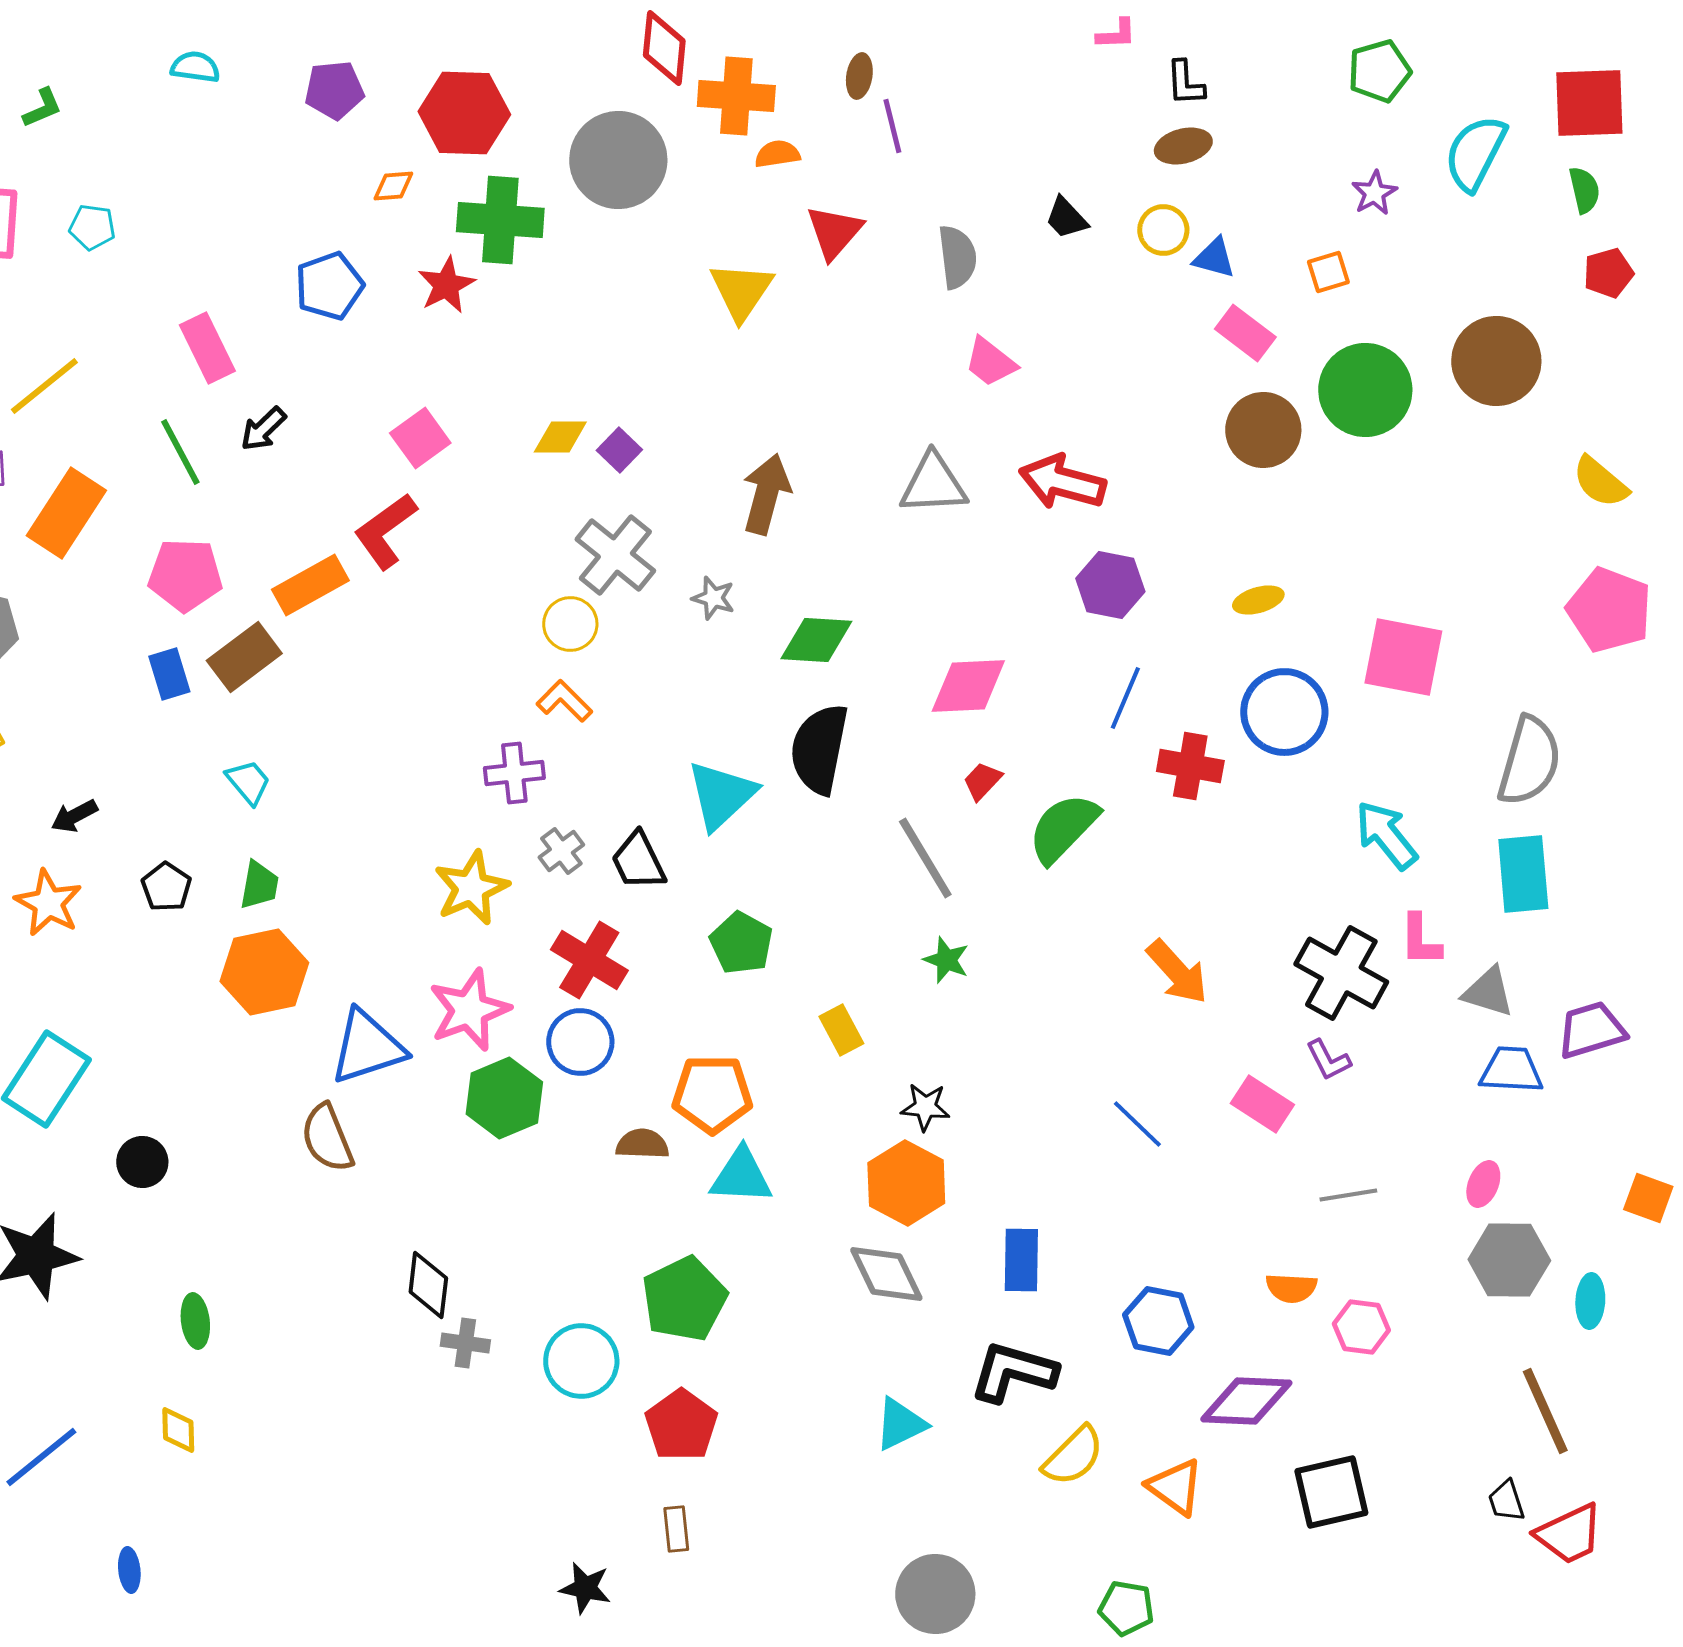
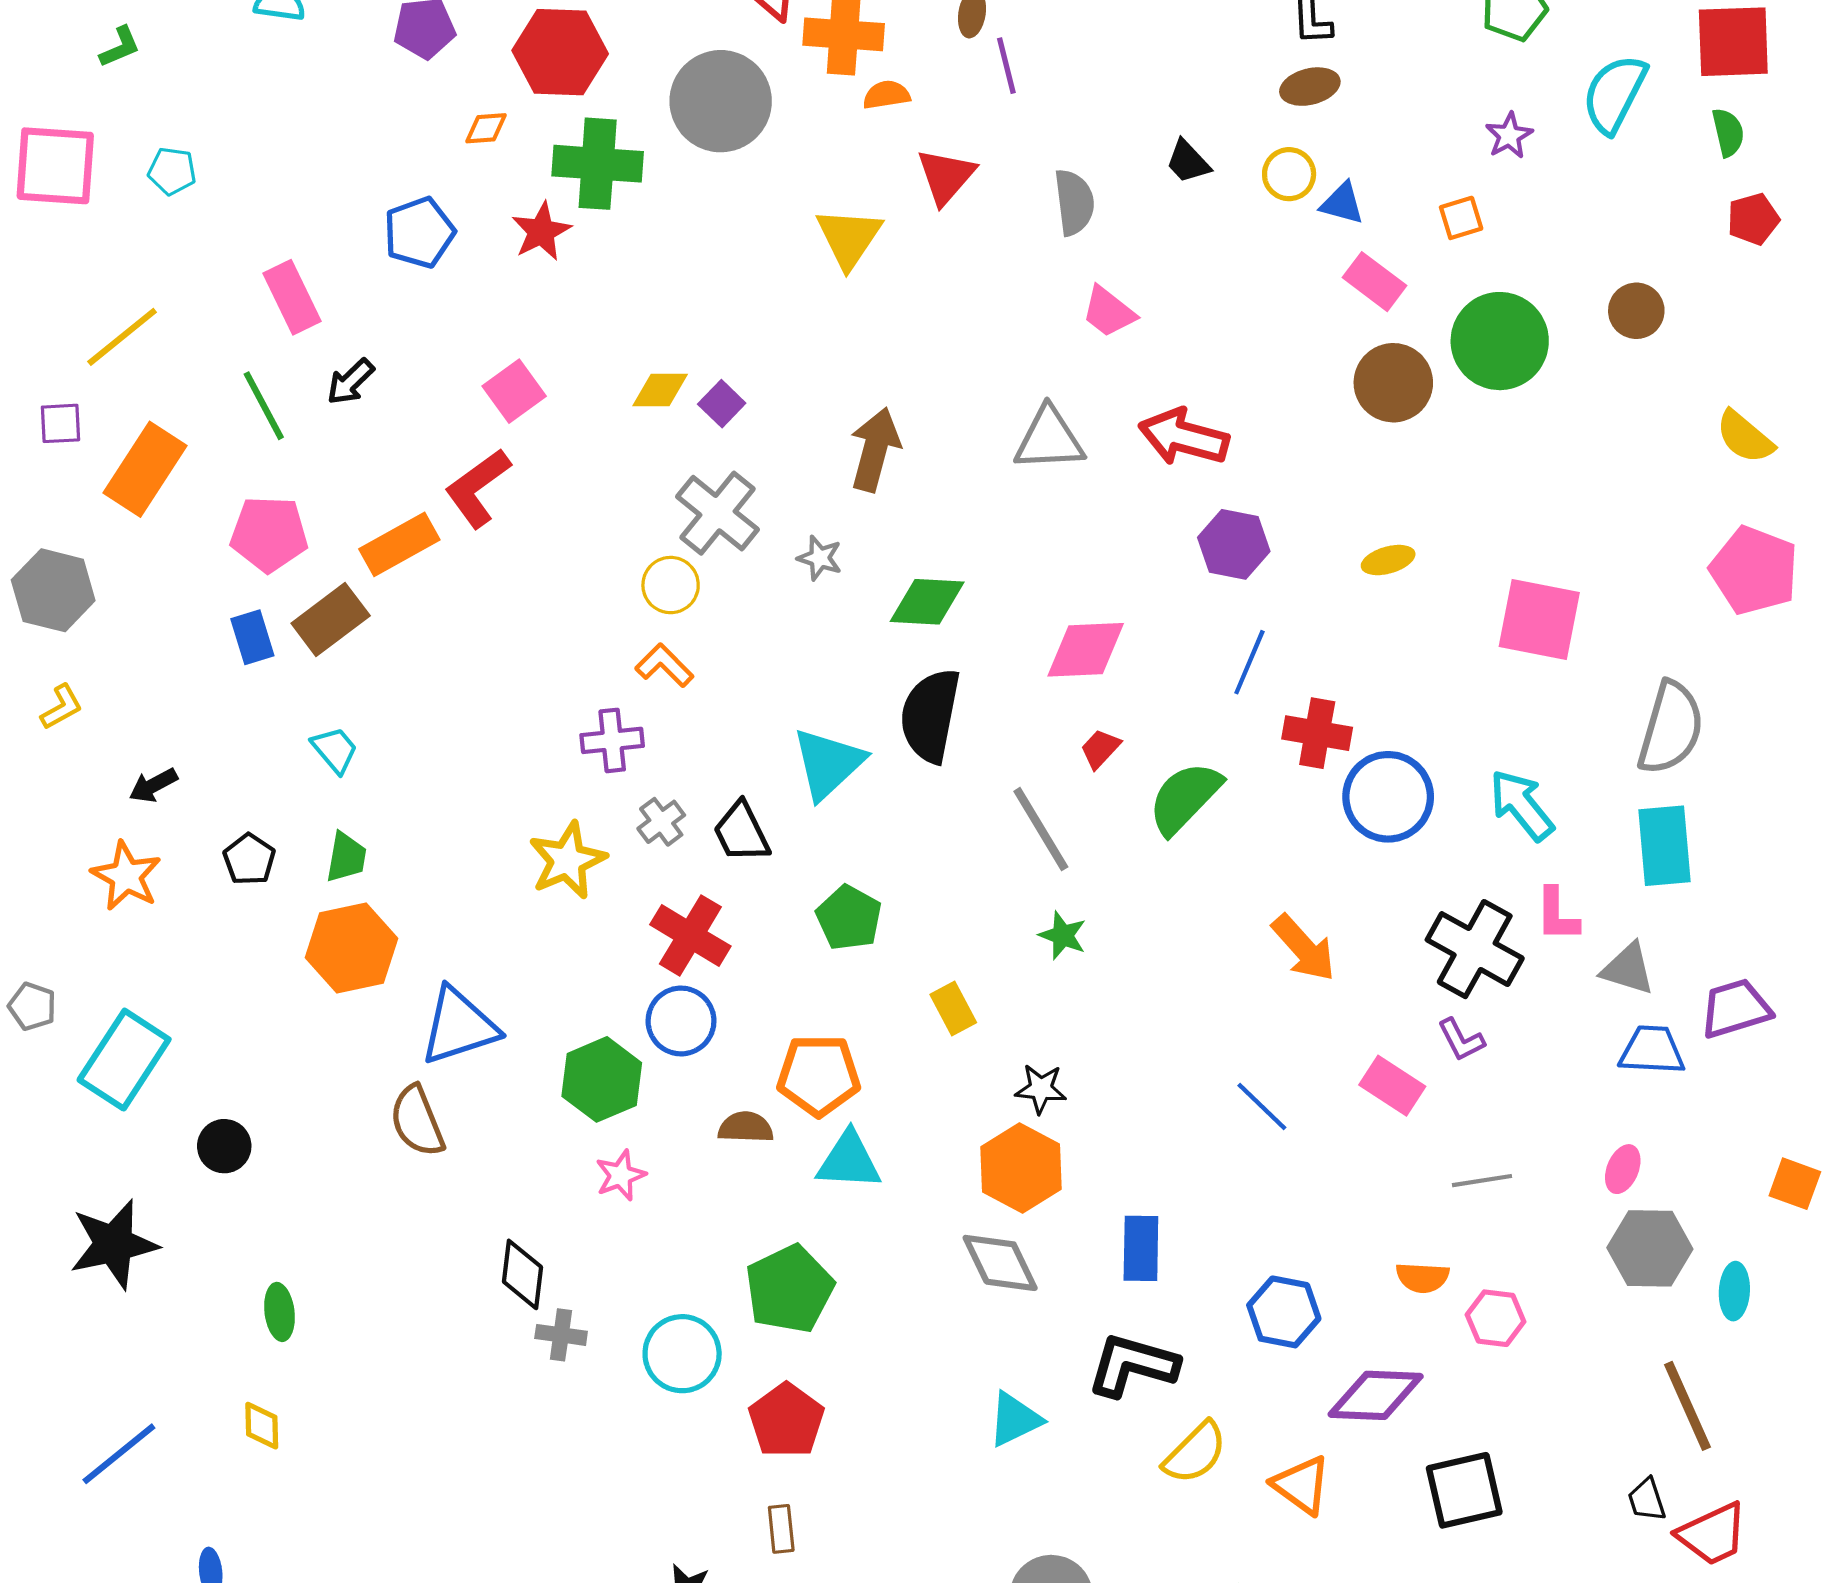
brown circle: (1496, 361) -> (1636, 311), size x0.6
blue circle: (1284, 712) -> (1388, 797), moved
pink star: (469, 1010) -> (621, 1175), moved, size x0.6

